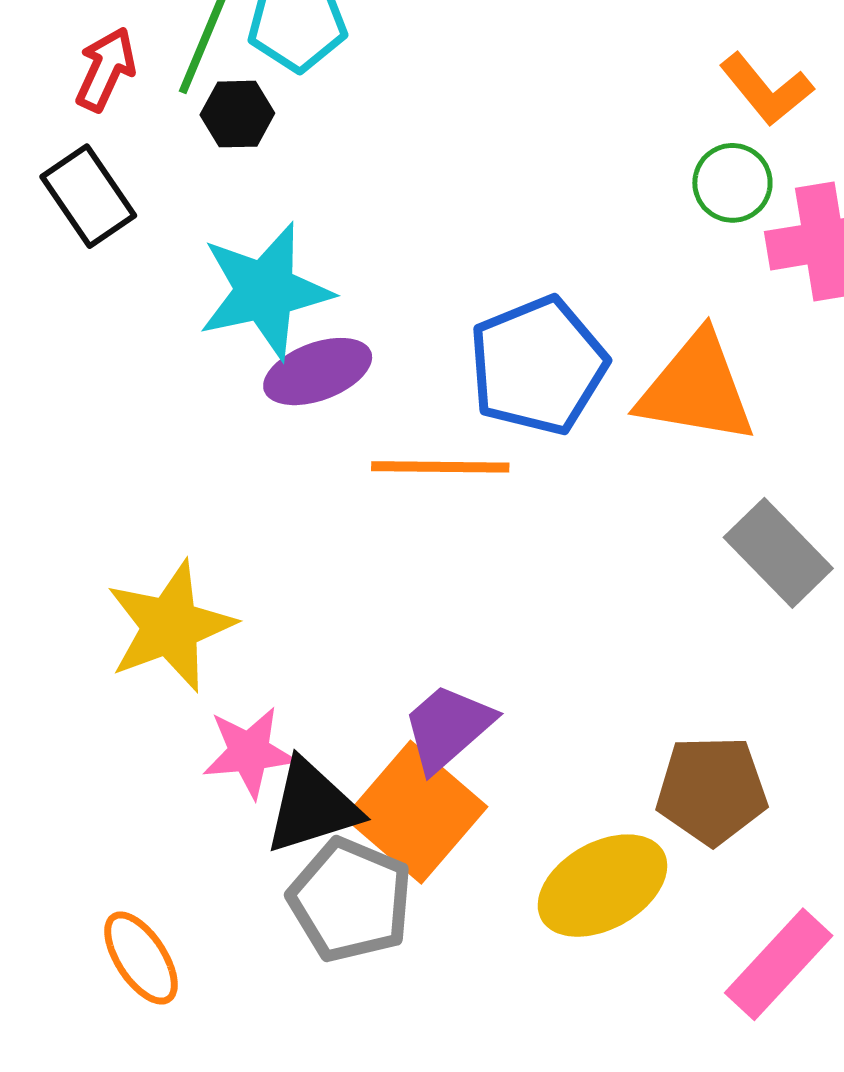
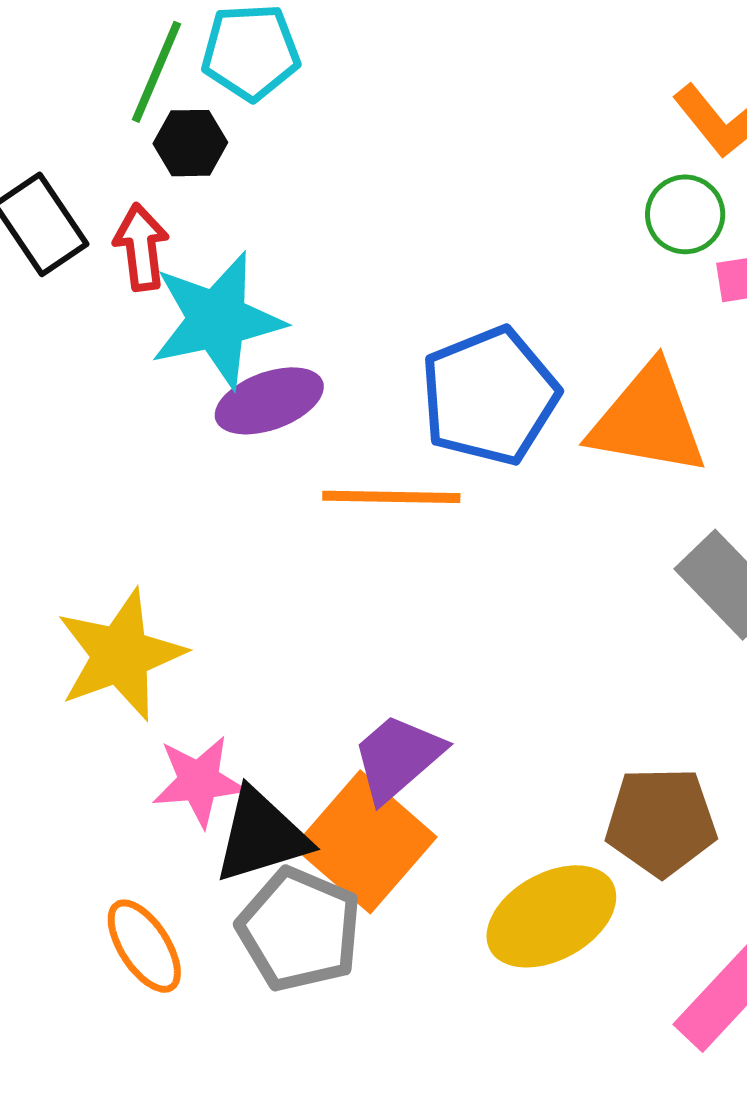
red arrow: (106, 69) -> (141, 247), moved, turned -32
orange ellipse: (141, 958) -> (144, 946), moved

